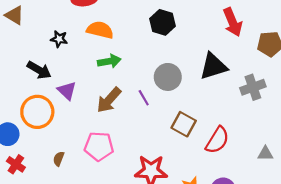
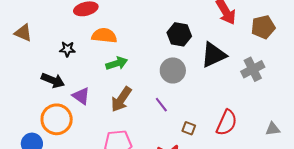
black hexagon: (163, 22) -> (179, 34), moved
purple line: (144, 98) -> (161, 105), moved
brown square: (184, 124) -> (189, 128), moved, size x0.6

